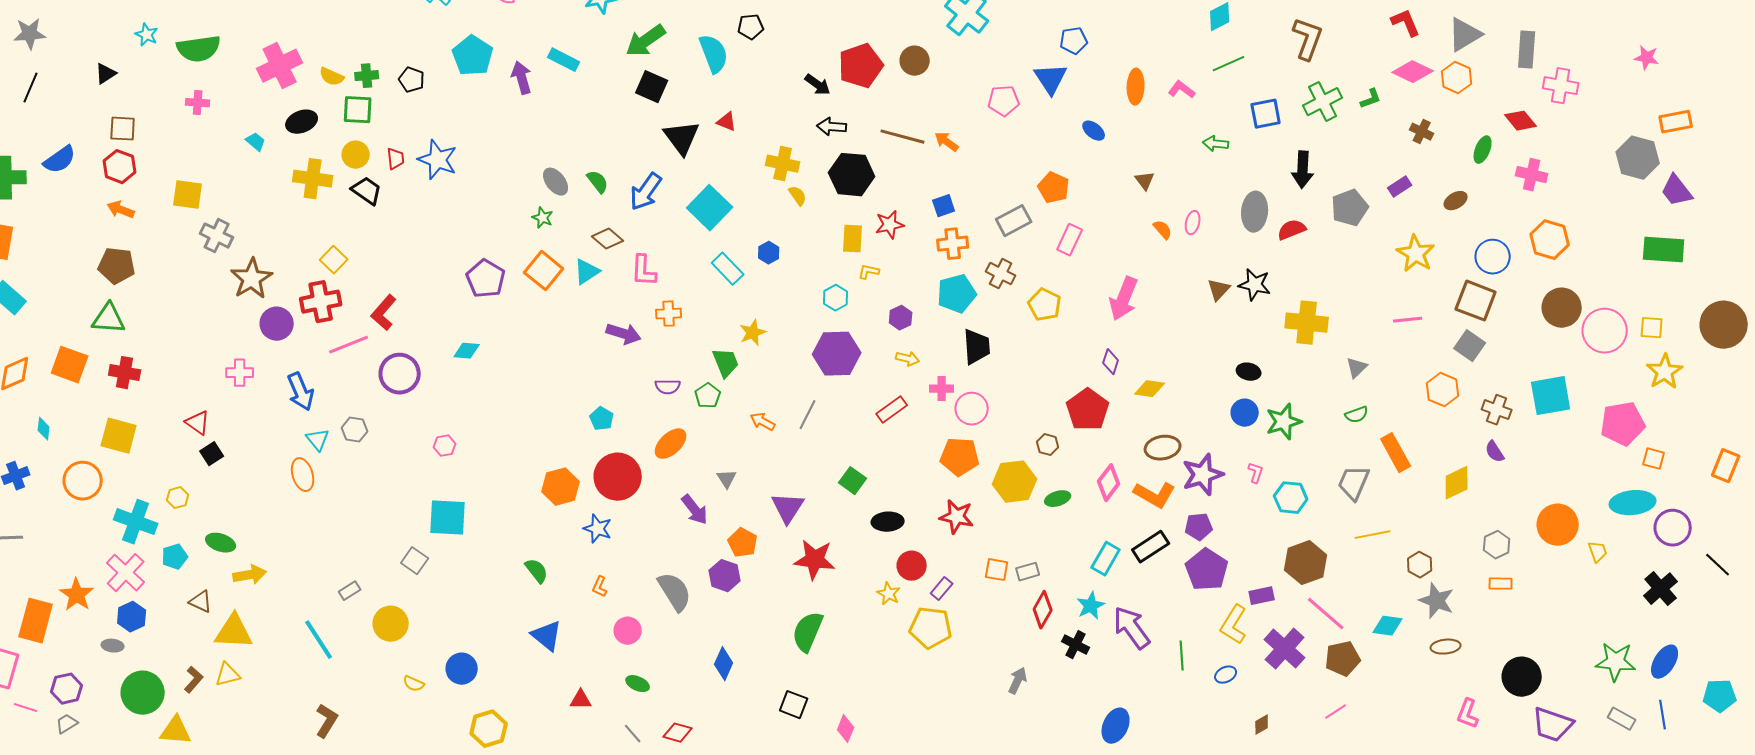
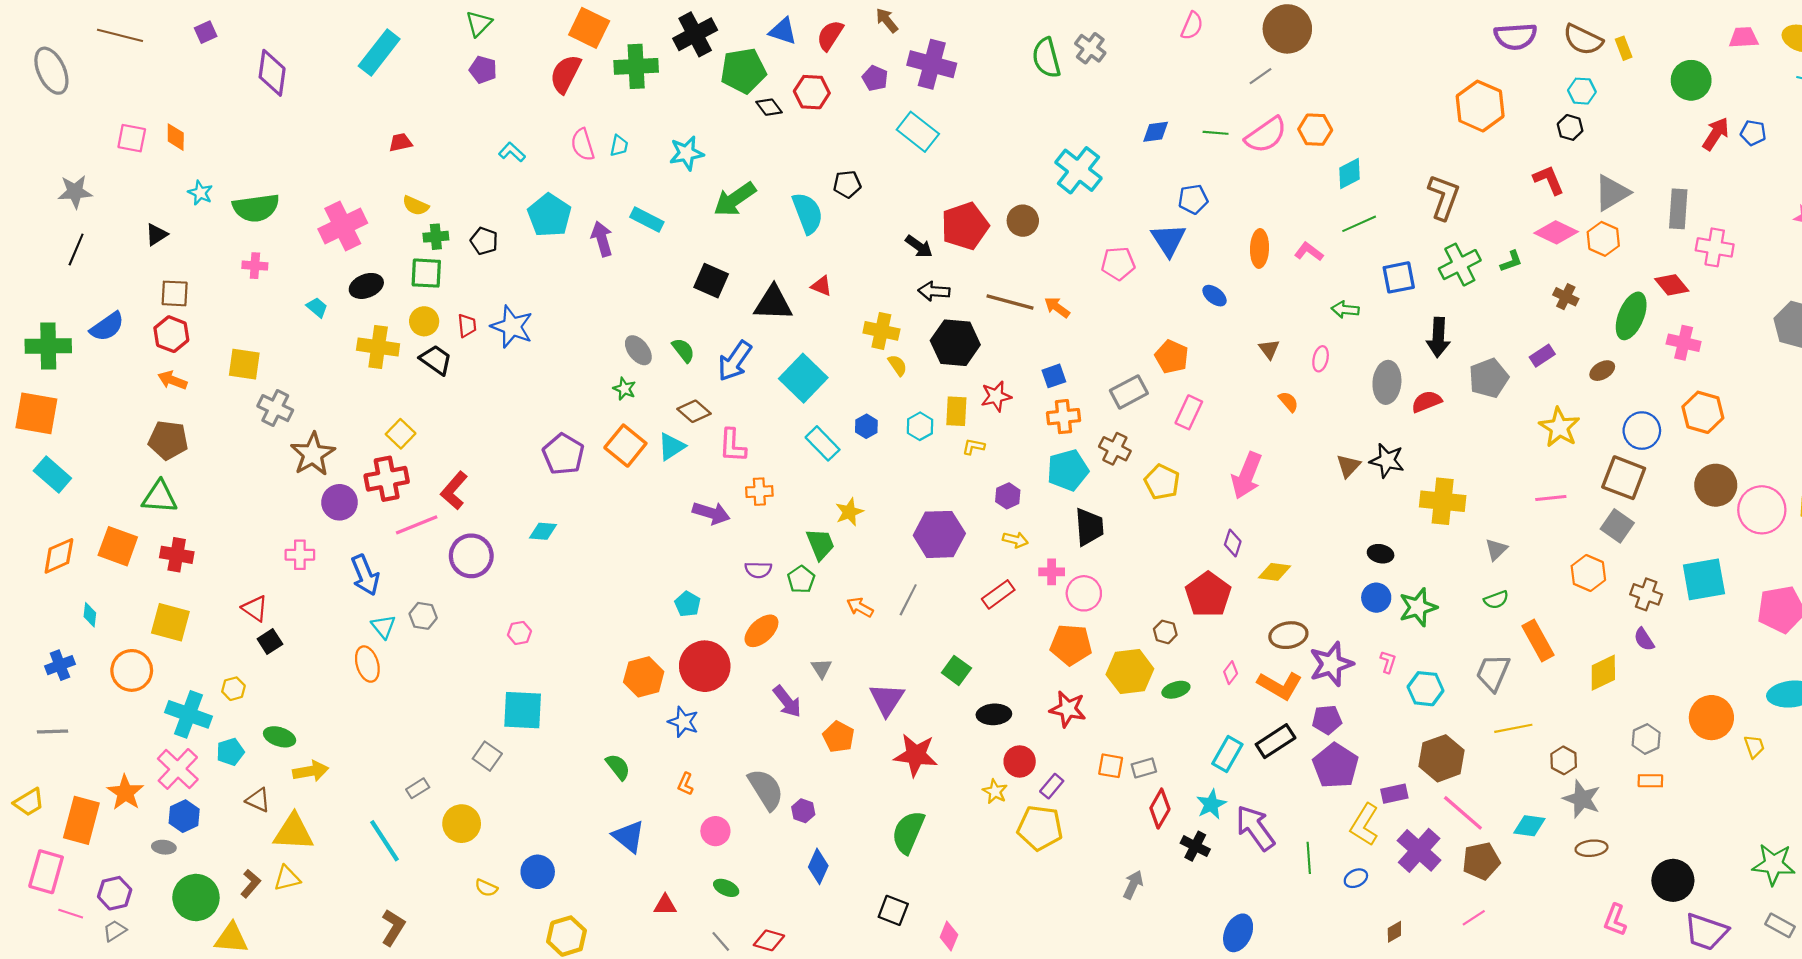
yellow semicircle: (332, 77) -> (416, 206), moved
black square: (652, 87) -> (711, 281), moved
black triangle: (682, 138) -> (773, 303), turned -51
green ellipse: (1483, 150) -> (1631, 316), size x1.6
pink ellipse: (1193, 223) -> (1321, 359), moved
cyan hexagon: (836, 298) -> (920, 426), moved
pink diamond: (1109, 483) -> (1231, 673), size x0.6
purple hexagon: (725, 576) -> (803, 811), moved, size x0.7

